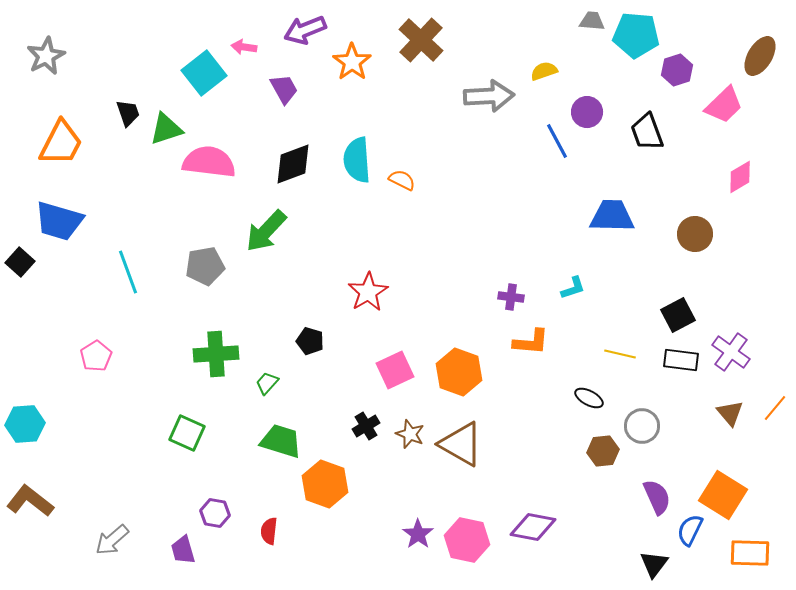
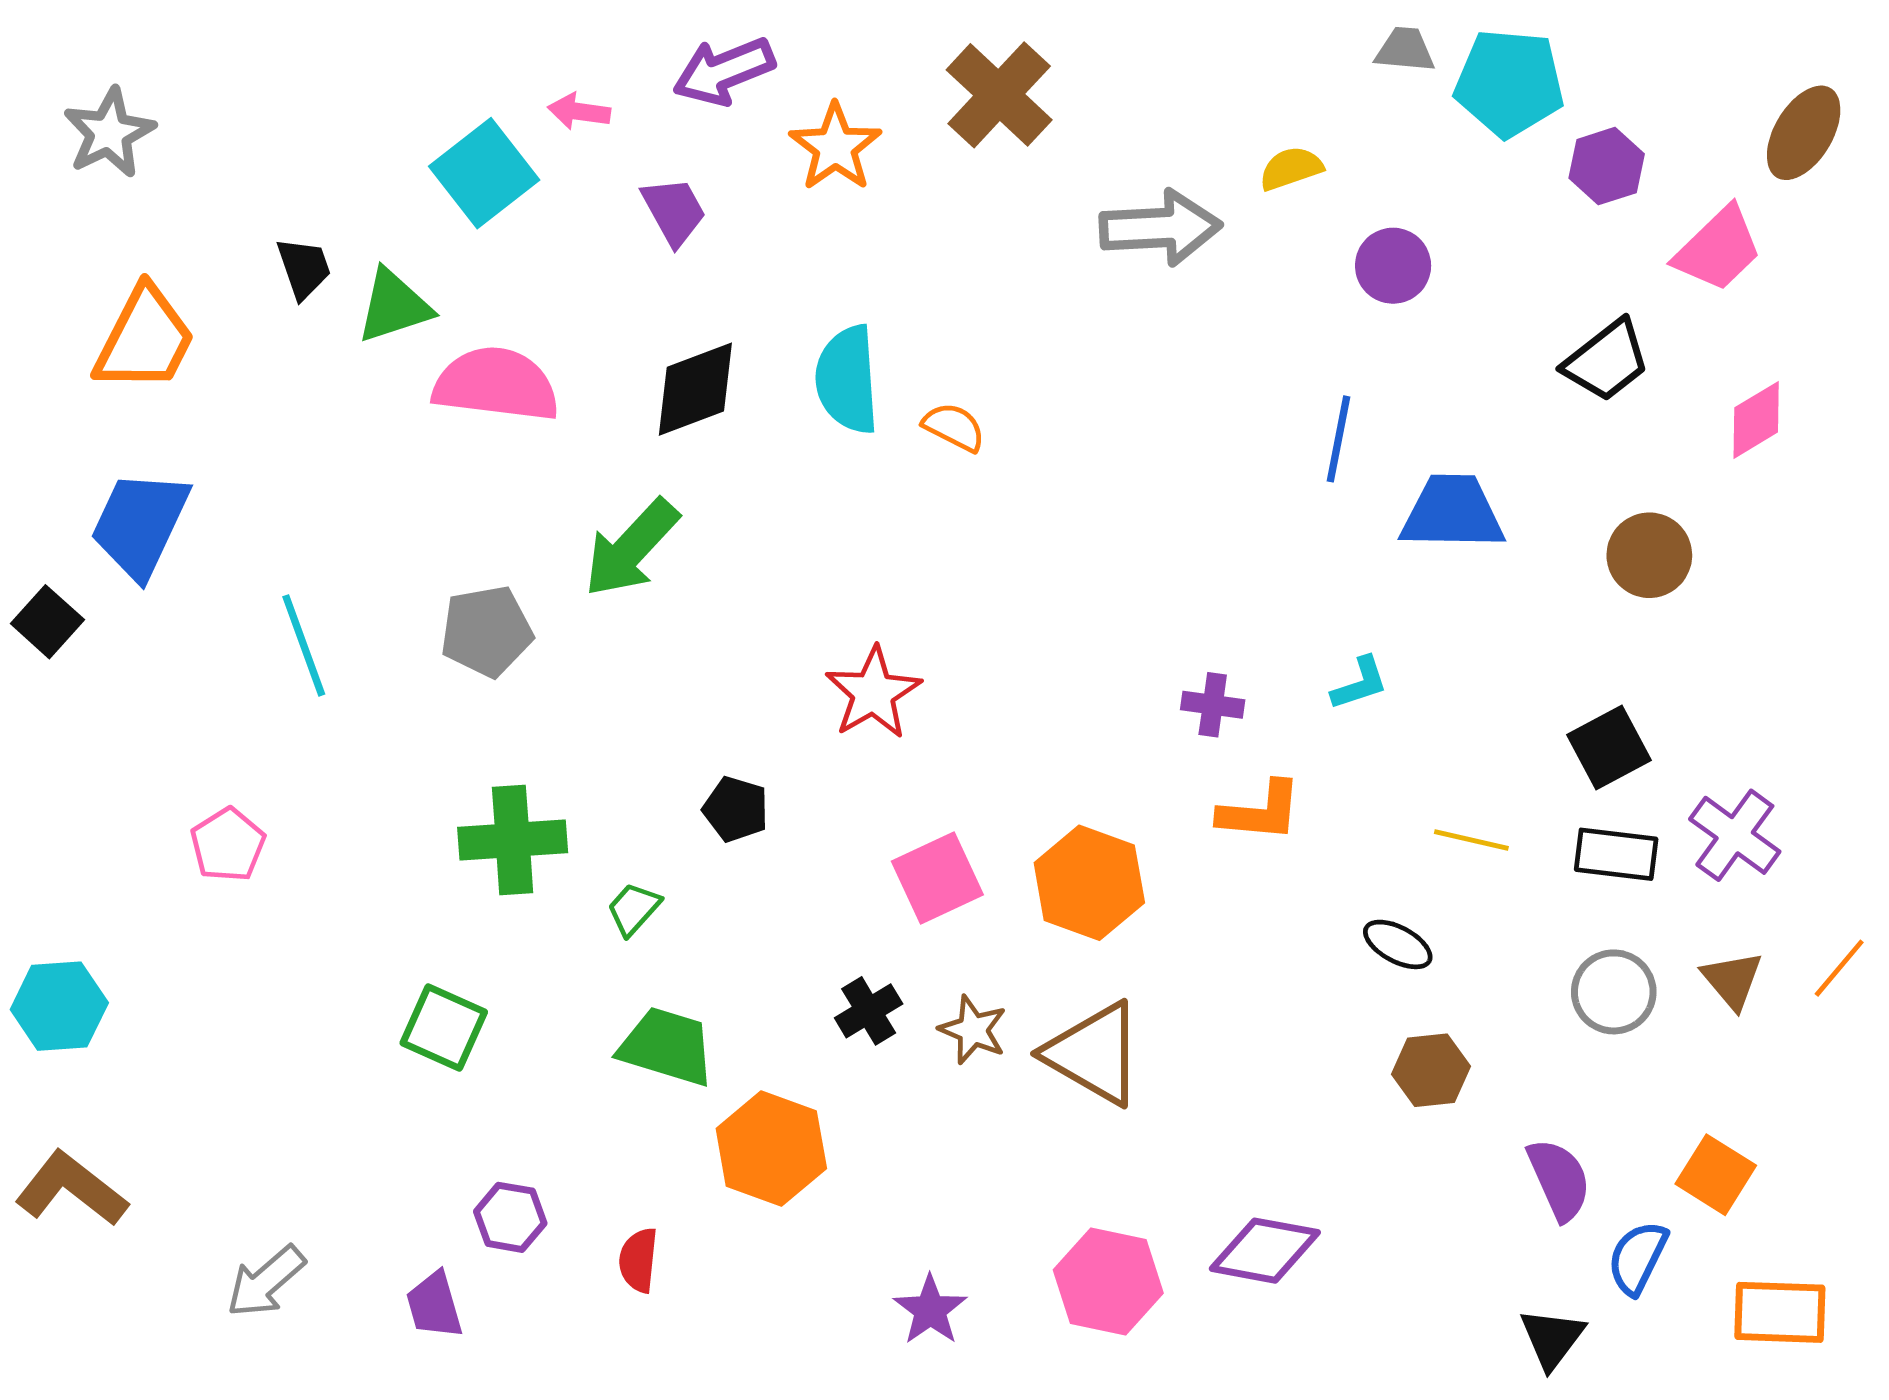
black trapezoid: (647, 132) -> (1607, 361), moved, turned -108
blue line: (557, 141) -> (1338, 439), moved, turned 39
blue trapezoid: (59, 221) -> (140, 524), turned 99
gray circle: (642, 426) -> (1614, 992), moved
orange square: (723, 495) -> (1716, 1175), size x0.7
purple star: (418, 534) -> (930, 1310), moved

